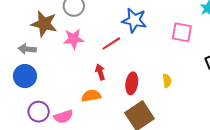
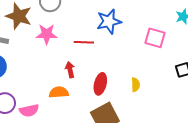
blue star: (134, 20) -> (109, 21), turned -30
red line: (111, 43) -> (84, 42), turned 30

